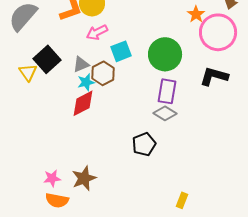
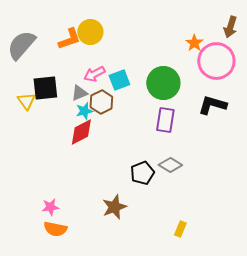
pink arrow: (97, 32) -> (94, 74), moved
black square: (47, 59) -> (45, 88), turned 36
gray diamond: (165, 113) -> (170, 165), moved
brown star: (84, 178) -> (114, 207), moved

